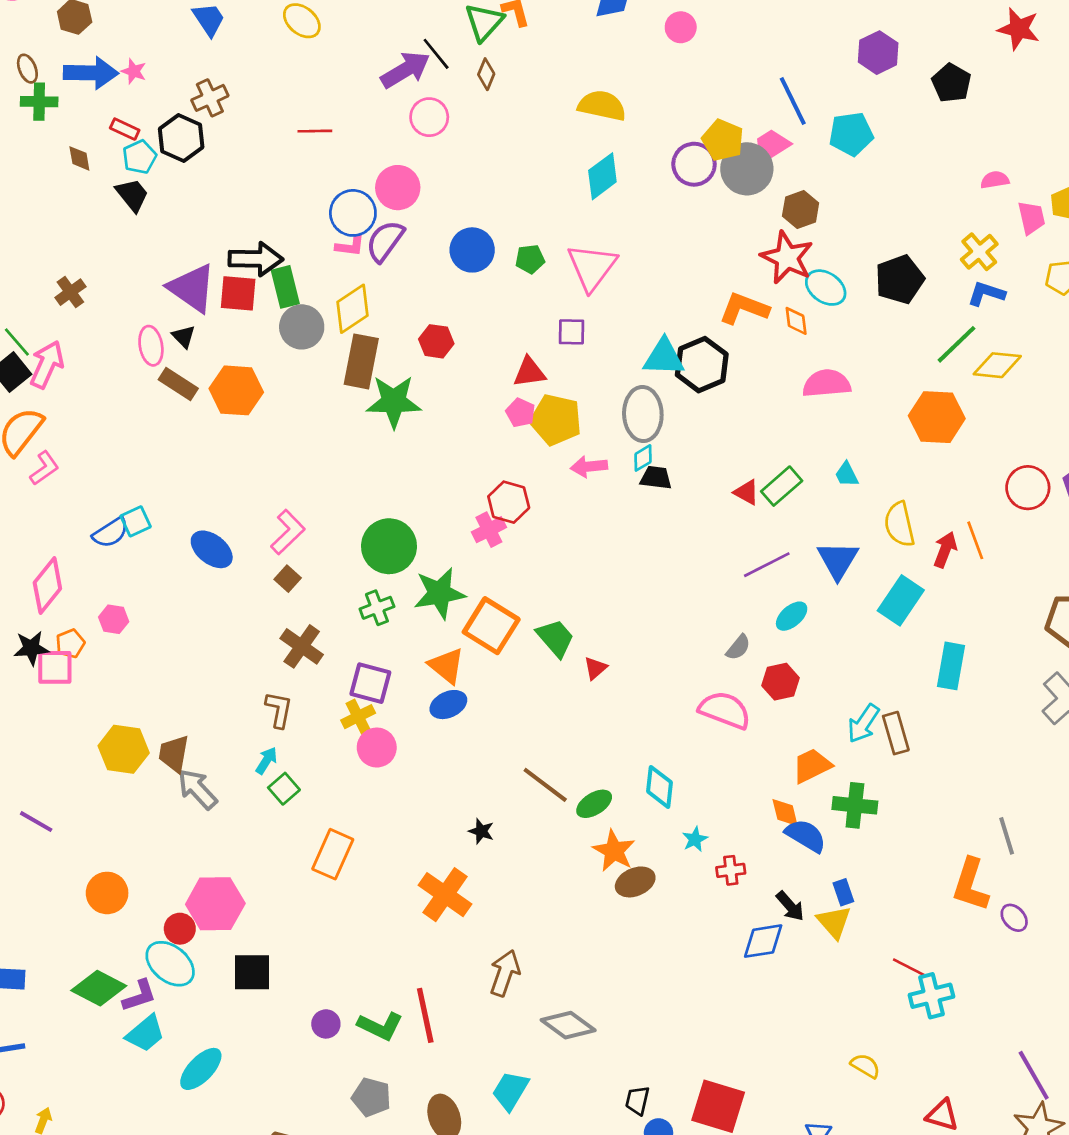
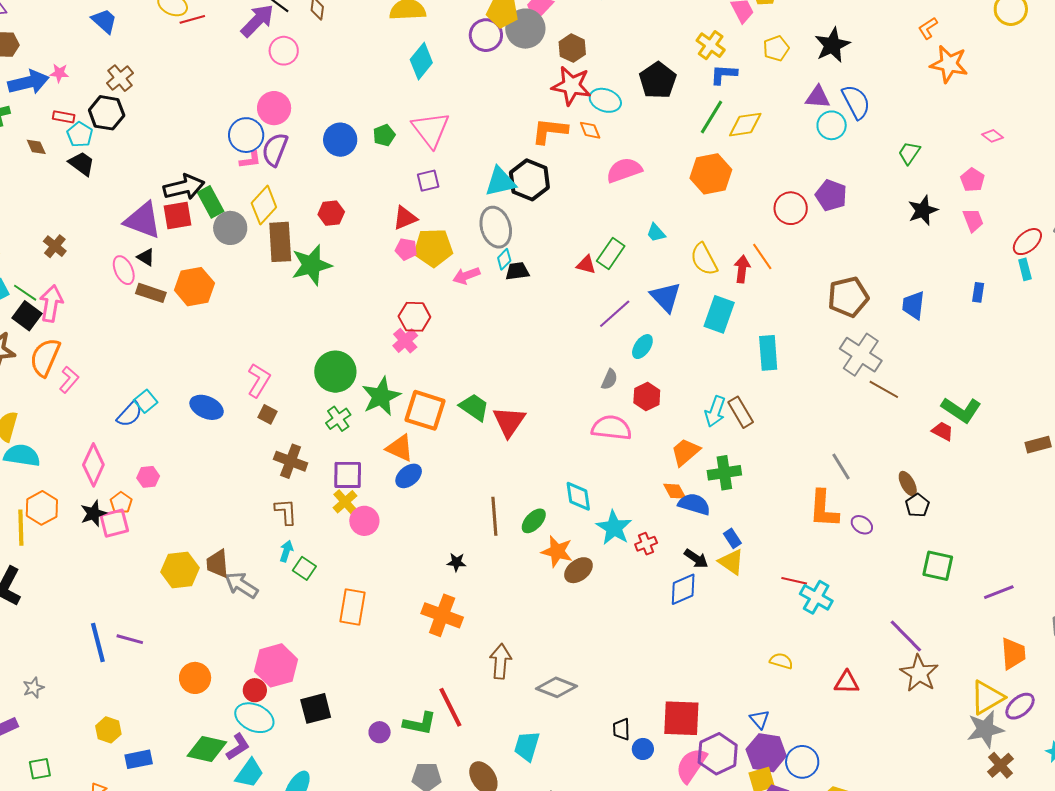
red line: (315, 131) -> (192, 19), moved
red triangle: (595, 668) -> (509, 422), size x1.8
brown line: (545, 785) -> (494, 516), turned 63
cyan star: (695, 839) -> (614, 528), size x1.8
cyan cross: (931, 996) -> (816, 597), turned -32

